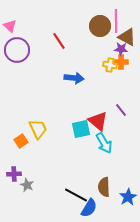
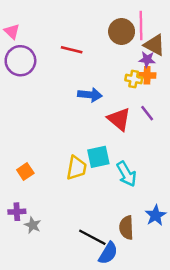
red line: (59, 41) -> (72, 50), turned -42
purple line: (121, 110) -> (147, 113), moved
red triangle: (98, 121) -> (119, 119), moved
yellow trapezoid: (38, 129) -> (76, 168), moved, turned 35
blue star: (128, 197) -> (156, 215), moved

